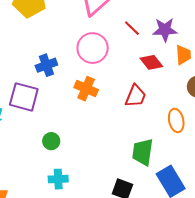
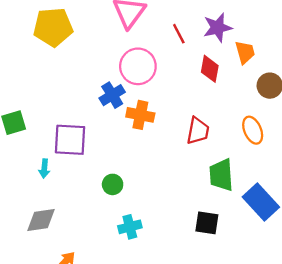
red line: (132, 28) -> (179, 34), turned 30
red diamond: (151, 62) -> (210, 69), turned 60
blue cross: (46, 65) -> (112, 95), moved
red trapezoid: (136, 96) -> (198, 131), moved

